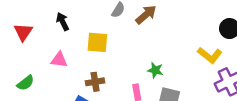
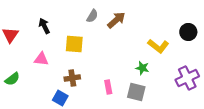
yellow L-shape: (210, 55) -> (158, 46), moved
green star: (155, 70) -> (142, 68), moved

